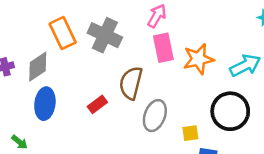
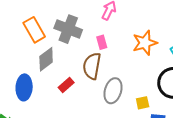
pink rectangle: (163, 48) -> (102, 42), moved, size x0.6
gray diamond: (38, 67) -> (46, 59), moved

